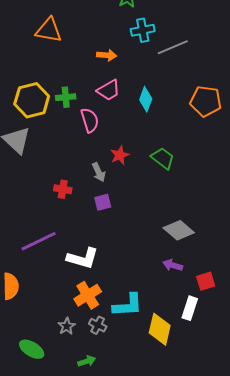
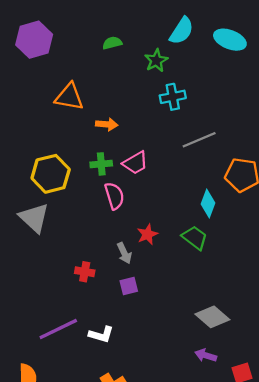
gray line: (173, 47) -> (199, 140), moved
orange arrow: (107, 55) -> (107, 124), moved
green cross: (66, 97) -> (101, 164), moved
cyan diamond: (146, 99) -> (208, 204), moved
white L-shape: (83, 258) -> (101, 334), moved, size x0.7

